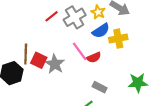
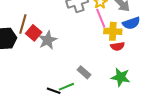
blue semicircle: (101, 31) -> (131, 23), moved
pink line: (80, 51) -> (101, 18), moved
red semicircle: (94, 57) -> (117, 46), moved

